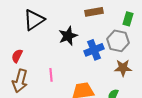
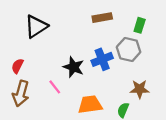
black star: (68, 36) -> (74, 67), moved, turned -30
brown star: (123, 68) -> (140, 89), moved
pink line: (51, 75) -> (55, 87), turned -32

